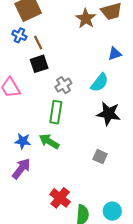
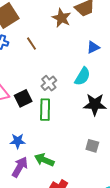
brown line: (38, 43) -> (32, 44), moved
black square: (39, 64) -> (23, 98), moved
green arrow: (49, 141) -> (44, 160), moved

